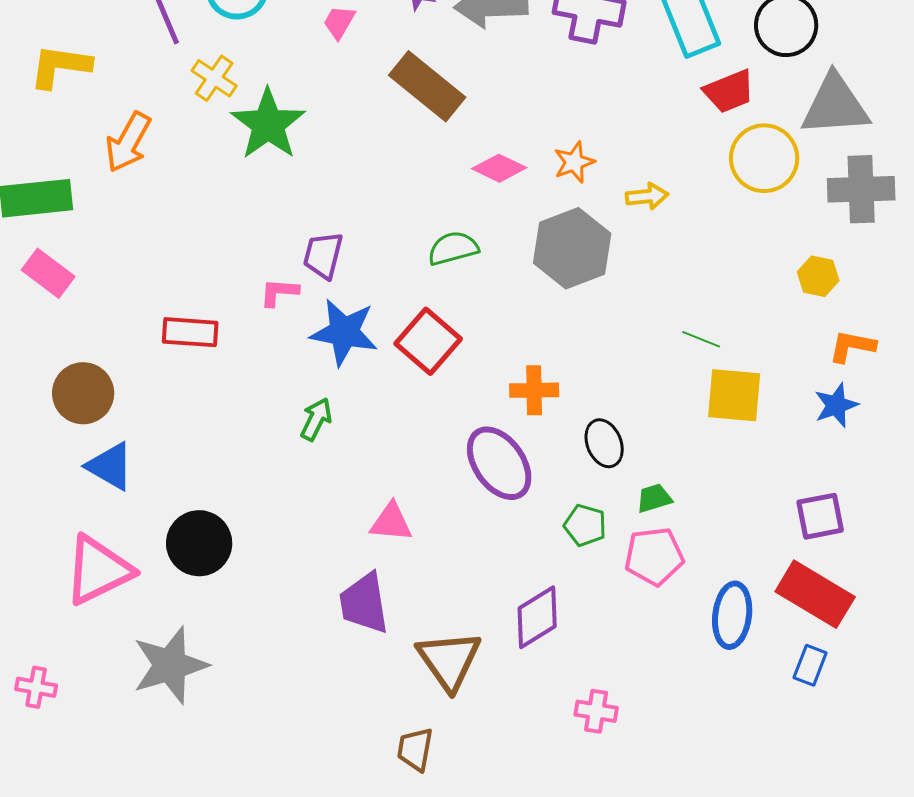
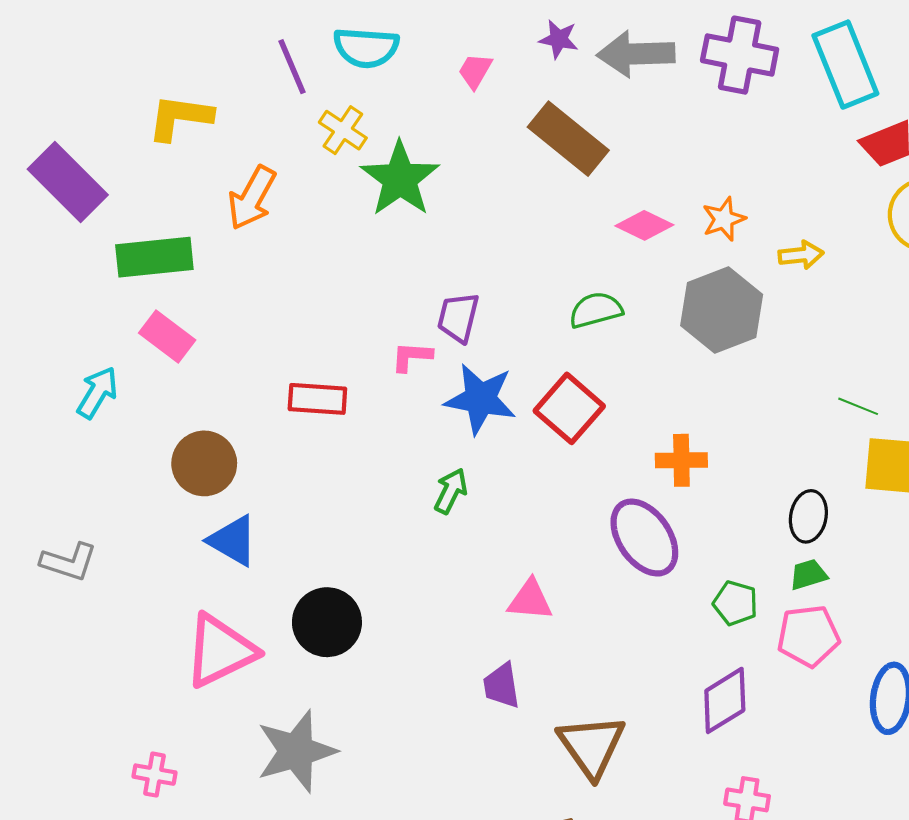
black ellipse: (604, 443) -> (808, 516), moved, turned 33
purple trapezoid: (364, 603) -> (502, 686), size x0.7
purple diamond: (537, 617) -> (725, 700), moved

